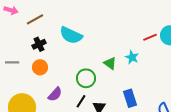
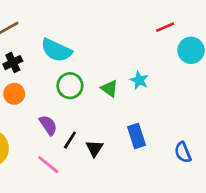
red line: (150, 37) -> (165, 27), moved
green circle: (86, 78) -> (70, 86), moved
purple semicircle: (55, 94) -> (48, 125), moved, turned -77

